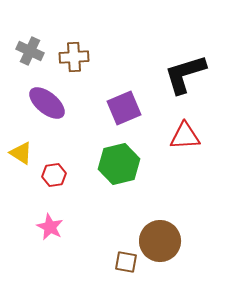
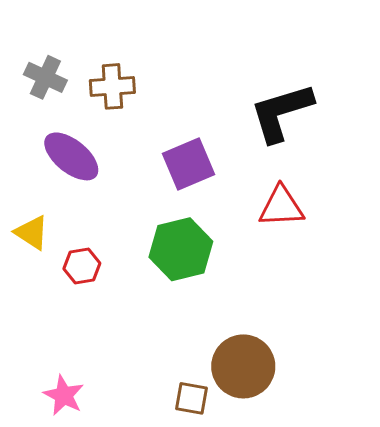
pink star: (50, 227) -> (64, 395), moved

